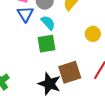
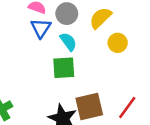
yellow circle: (93, 34) -> (118, 43), moved

